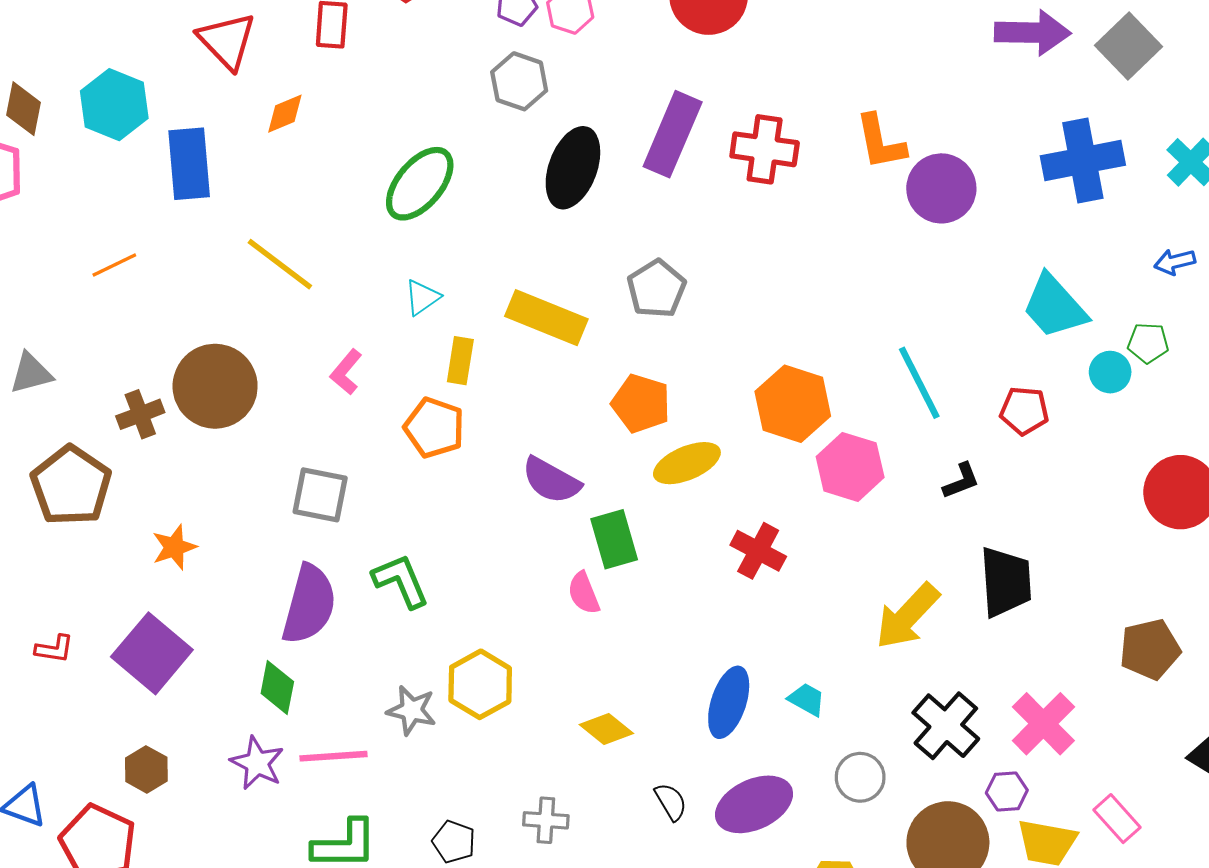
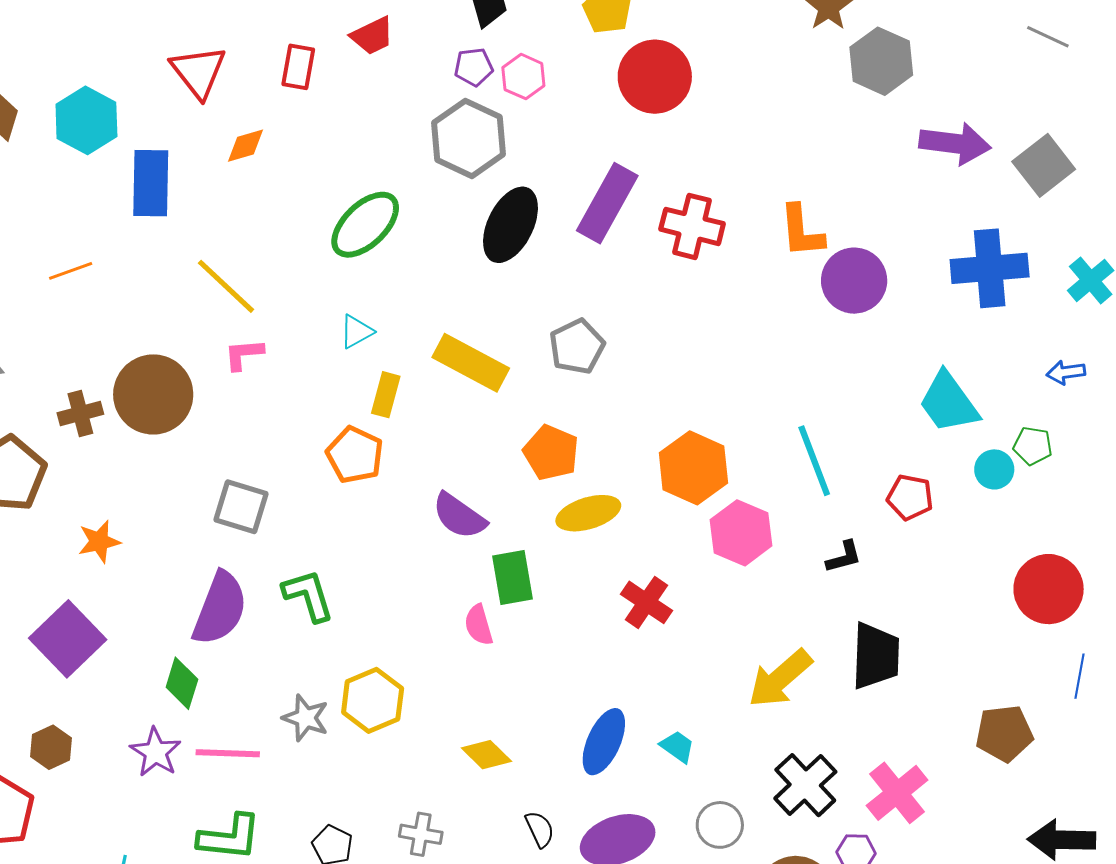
gray hexagon: (519, 81) -> (469, 138), size x1.4
pink L-shape: (346, 372) -> (244, 354), moved, turned 39

